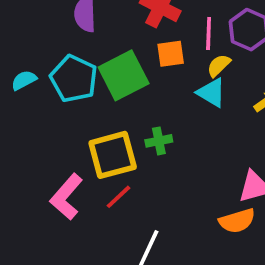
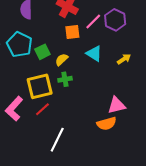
pink line: (209, 33) -> (93, 21), turned 42
yellow semicircle: (219, 65) -> (62, 60), moved
green square: (124, 75) -> (42, 52), moved, size x0.6

